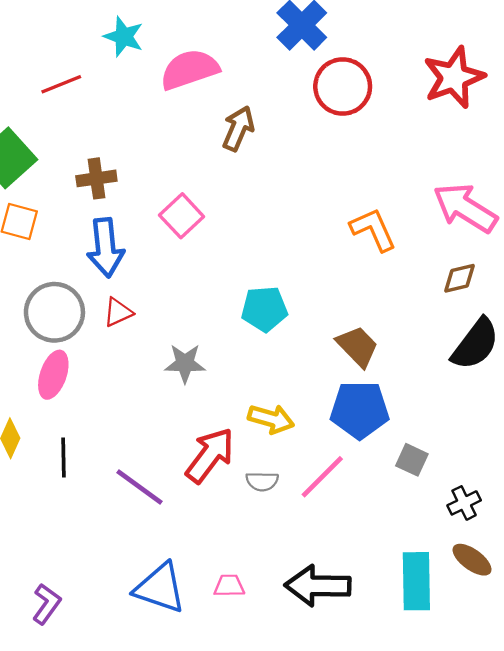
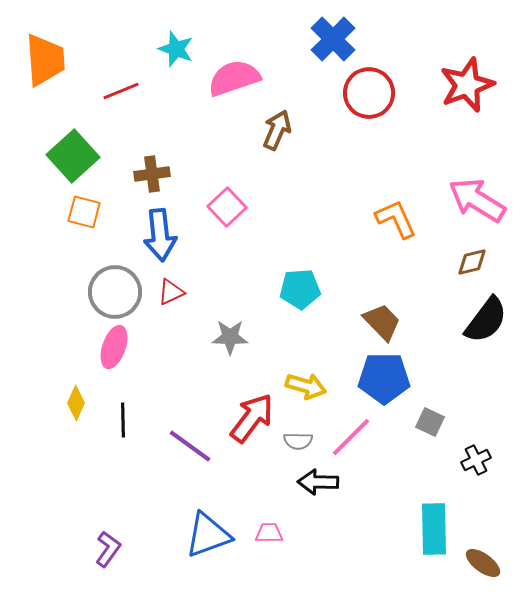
brown ellipse: (472, 560) -> (483, 563), moved
black arrow: (318, 586) -> (318, 482), moved, size x0.7
blue triangle: (160, 588) -> (208, 535), turned -39

